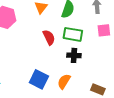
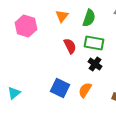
black cross: (74, 55) -> (95, 64), turned 32

